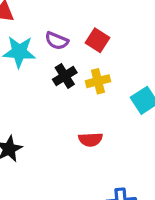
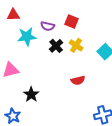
yellow cross: (98, 81) -> (76, 45), turned -32

